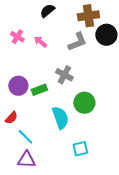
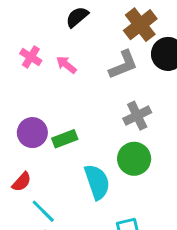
brown cross: (88, 16) -> (140, 25), turned -30
gray cross: (64, 75) -> (137, 116), moved, turned 36

